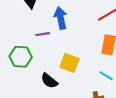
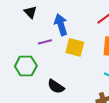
yellow square: (70, 63) -> (75, 47), moved

